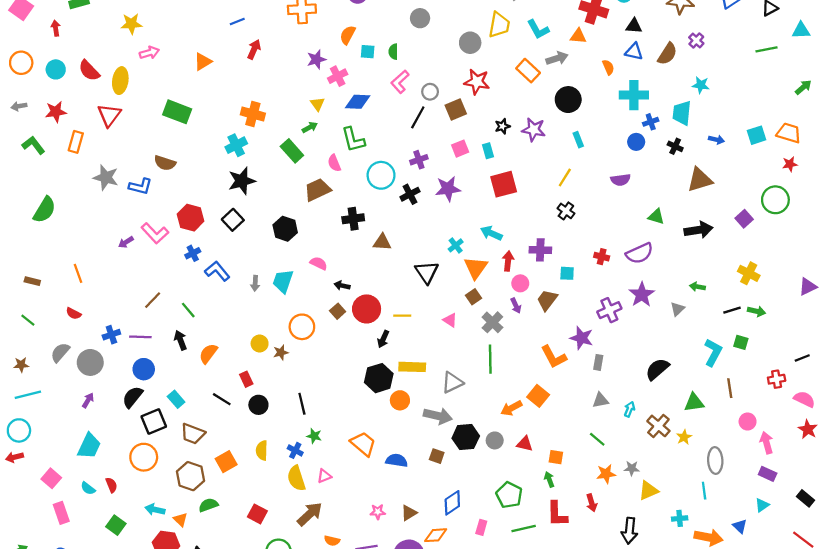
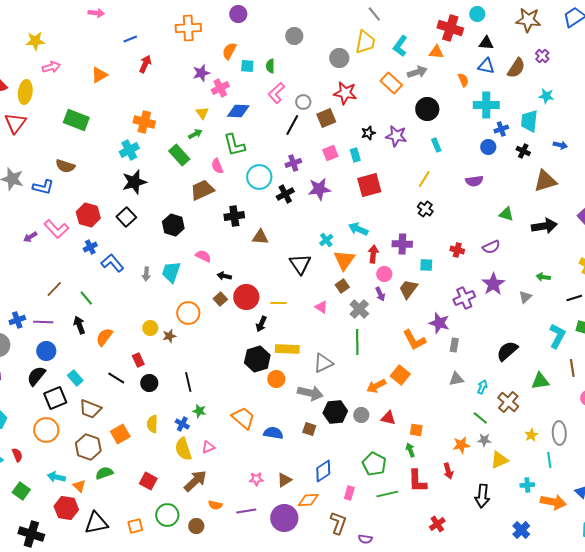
cyan L-shape: (538, 29) -> (400, 46), turned 65
purple semicircle: (639, 253) -> (491, 247), size x0.7
yellow star: (684, 437) -> (531, 435), moved
green line: (597, 439) -> (480, 418), moved

